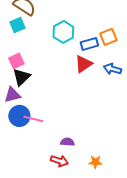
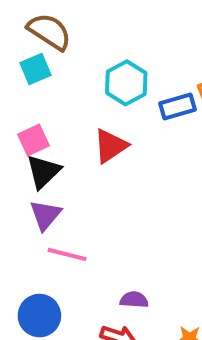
red triangle: (83, 64) -> (110, 146), moved
purple triangle: (12, 95) -> (45, 215), moved, turned -36
blue circle: (19, 116) -> (39, 316), moved

